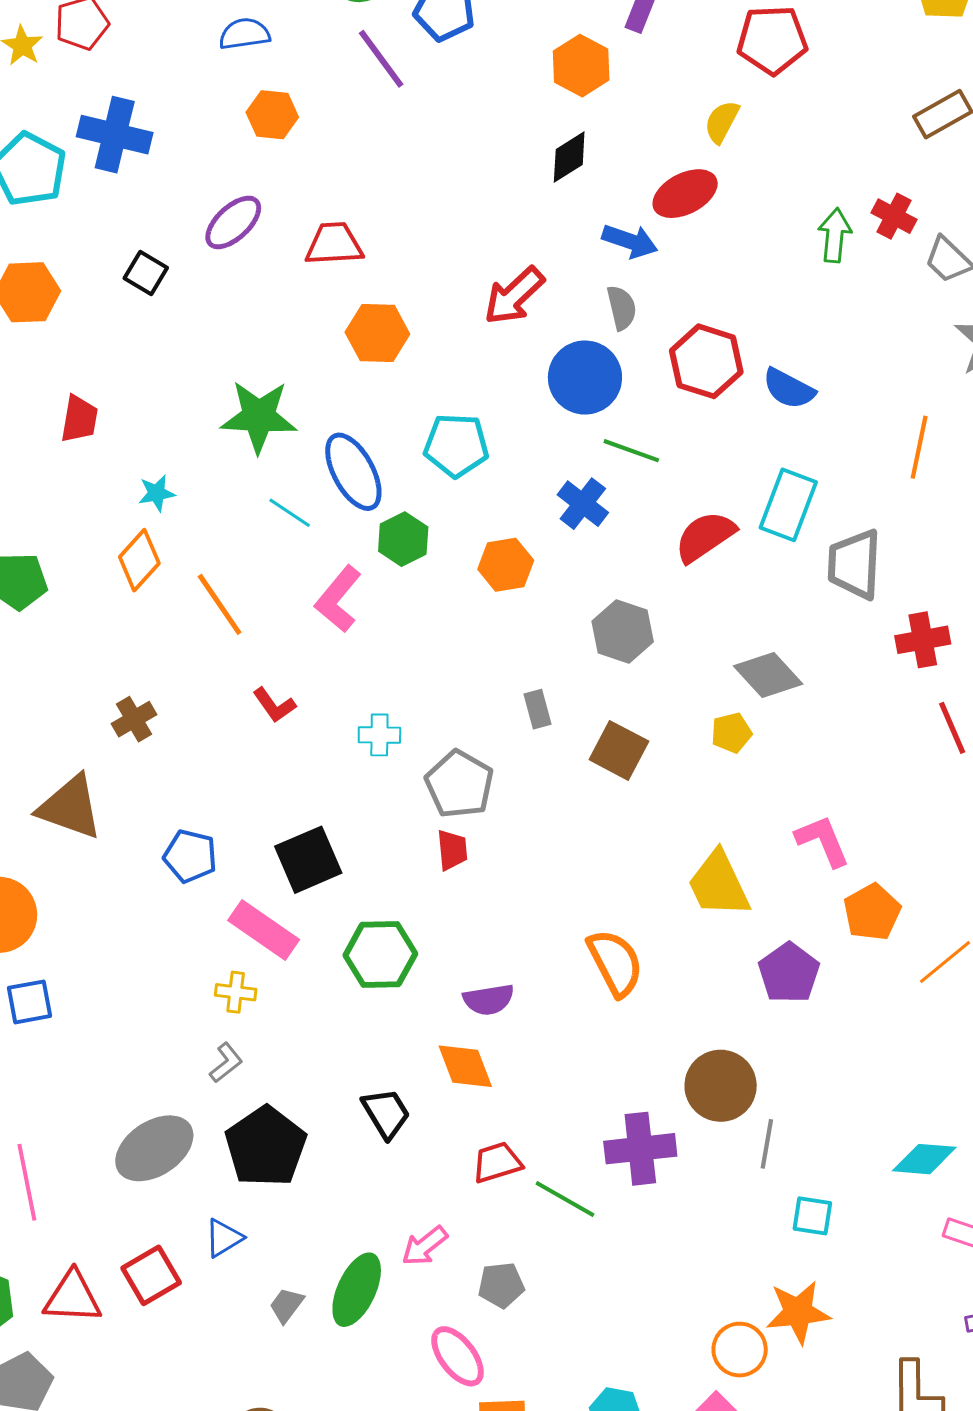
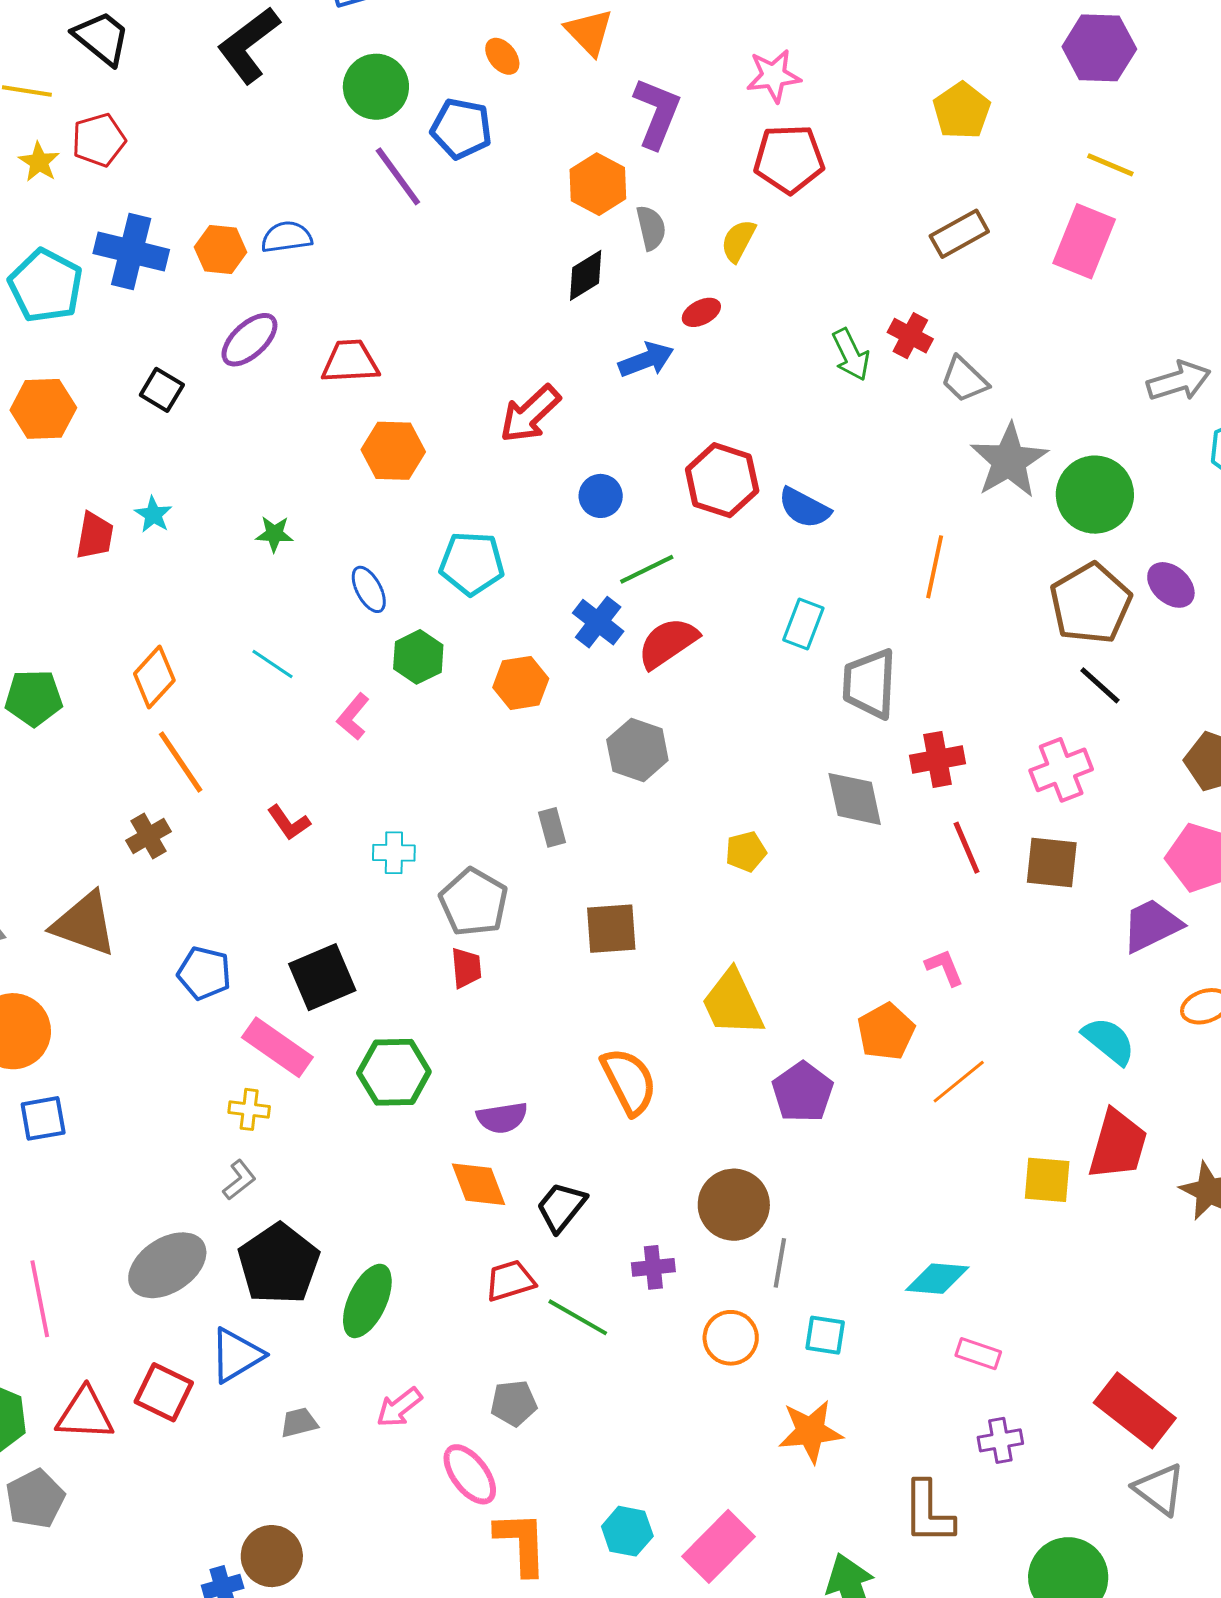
blue semicircle: (244, 34) -> (287, 237), moved
orange hexagon: (272, 115) -> (221, 250), moved
red ellipse: (685, 194) -> (701, 312), size x0.6
green arrow: (835, 235) -> (851, 355), turned 148
blue arrow: (630, 241) -> (646, 360), turned -40
gray semicircle: (622, 308) -> (651, 228), moved
blue circle: (585, 378) -> (601, 496), size x0.6
green star: (259, 417) -> (274, 534), size x0.5
green line: (631, 451) -> (647, 569), turned -46
blue ellipse: (353, 472) -> (369, 589), size x0.6
cyan star: (157, 493) -> (153, 515), moved, turned -30
cyan rectangle: (788, 505) -> (803, 624), size x0.7
cyan line: (290, 513) -> (272, 664), moved
red semicircle: (705, 537) -> (668, 643), moved
pink L-shape: (338, 599) -> (353, 717), size x0.7
orange line: (220, 604) -> (181, 762), moved
gray diamond: (768, 675) -> (855, 799), moved, turned 30
brown square: (619, 750) -> (611, 929), moved, turned -32
pink L-shape: (823, 841) -> (944, 967), moved, size x0.7
black trapezoid: (386, 1113) -> (561, 1207), moved, turned -110
purple cross: (640, 1149) -> (653, 1267), size x0.6
blue triangle: (224, 1238) -> (236, 1355), size x1.4
pink arrow: (425, 1246) -> (399, 1407), moved
red square: (151, 1275) -> (164, 1392), turned -34
green ellipse: (357, 1290) -> (367, 1301), moved
gray trapezoid: (286, 1305) -> (299, 1423), turned 39
orange circle: (740, 1350) -> (731, 1338), moved

